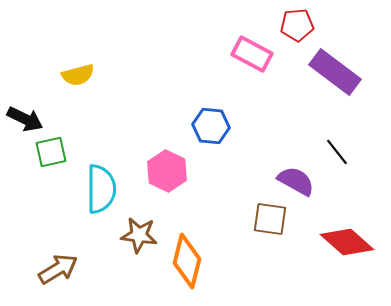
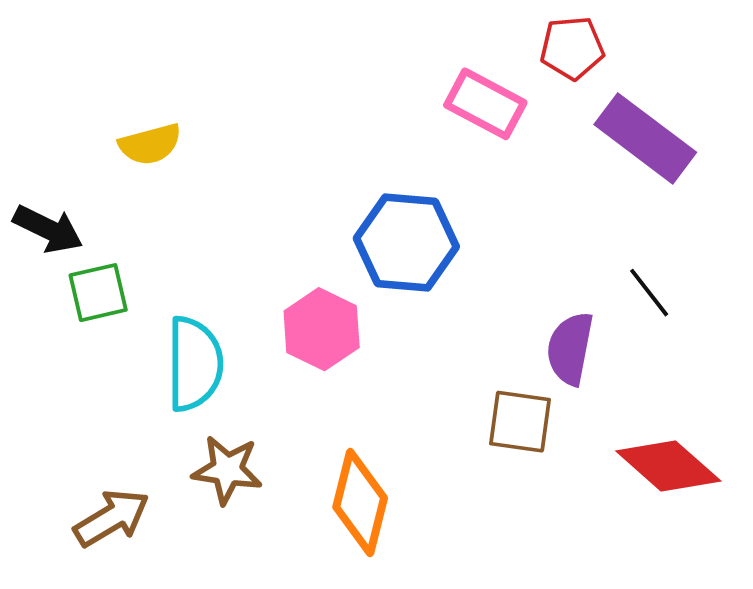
blue hexagon: (211, 126) -> (406, 242), size x1.4
purple semicircle: (296, 181) -> (570, 348), turned -108
brown star: (139, 235) -> (227, 470), moved

